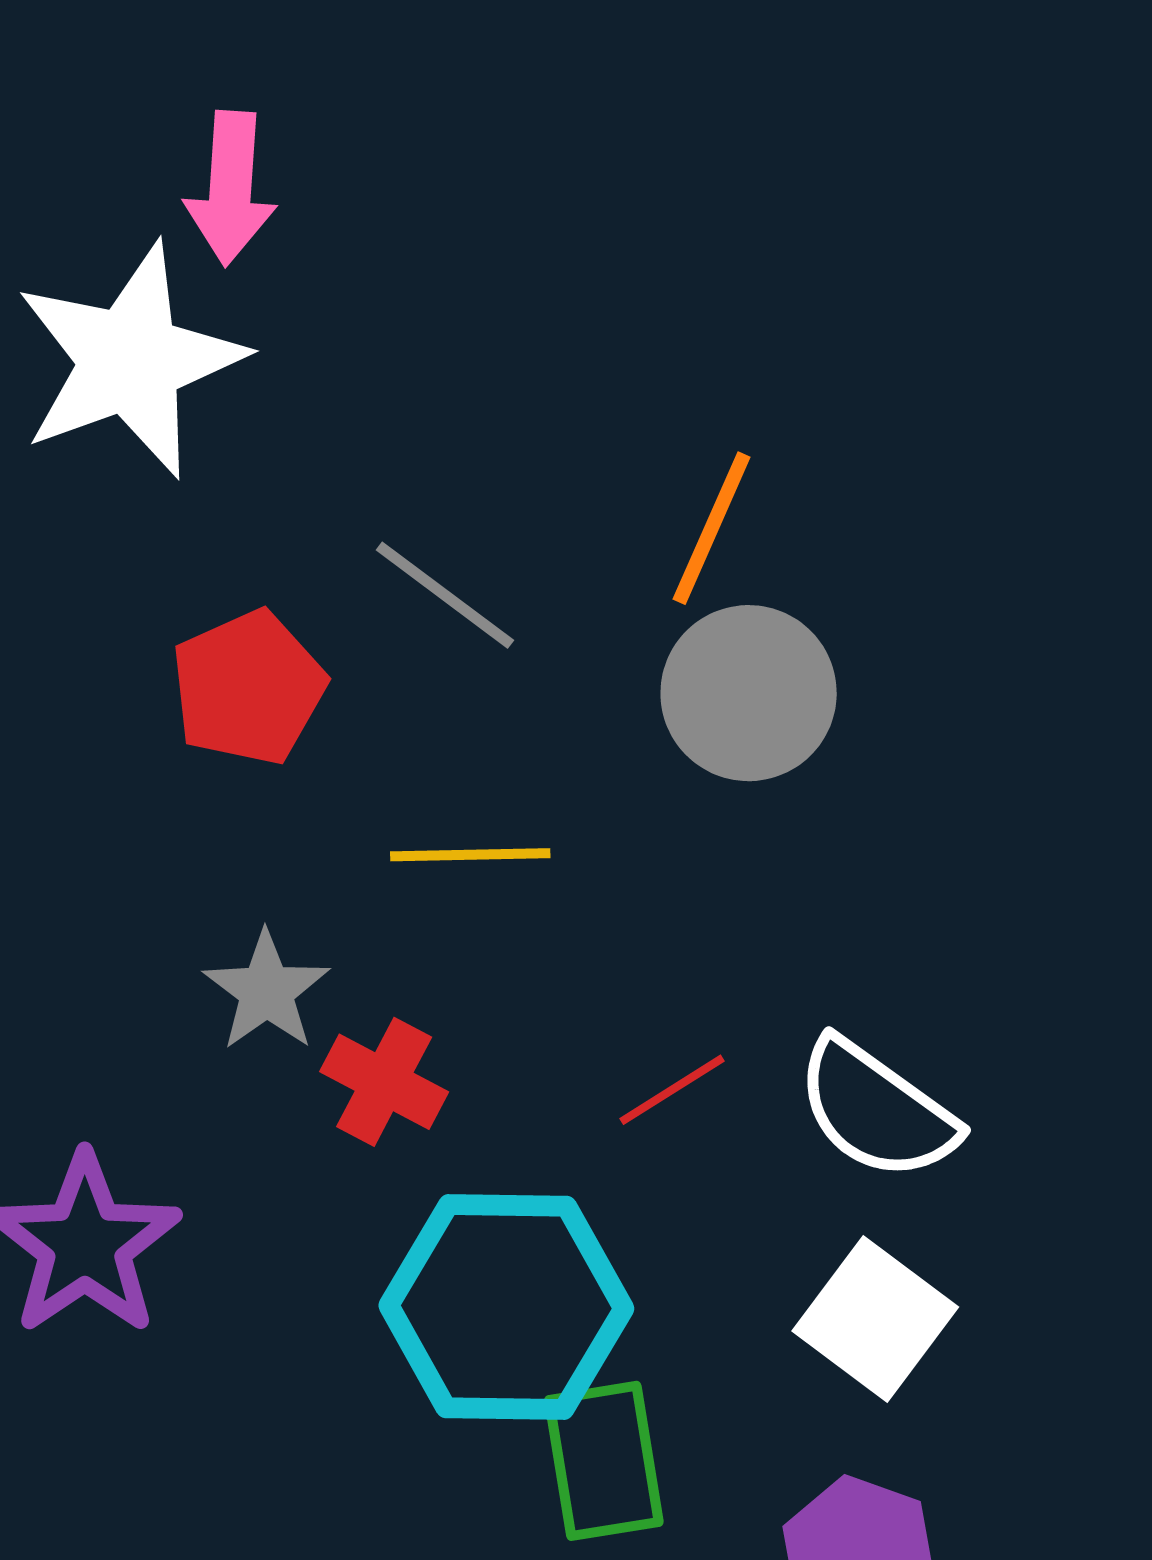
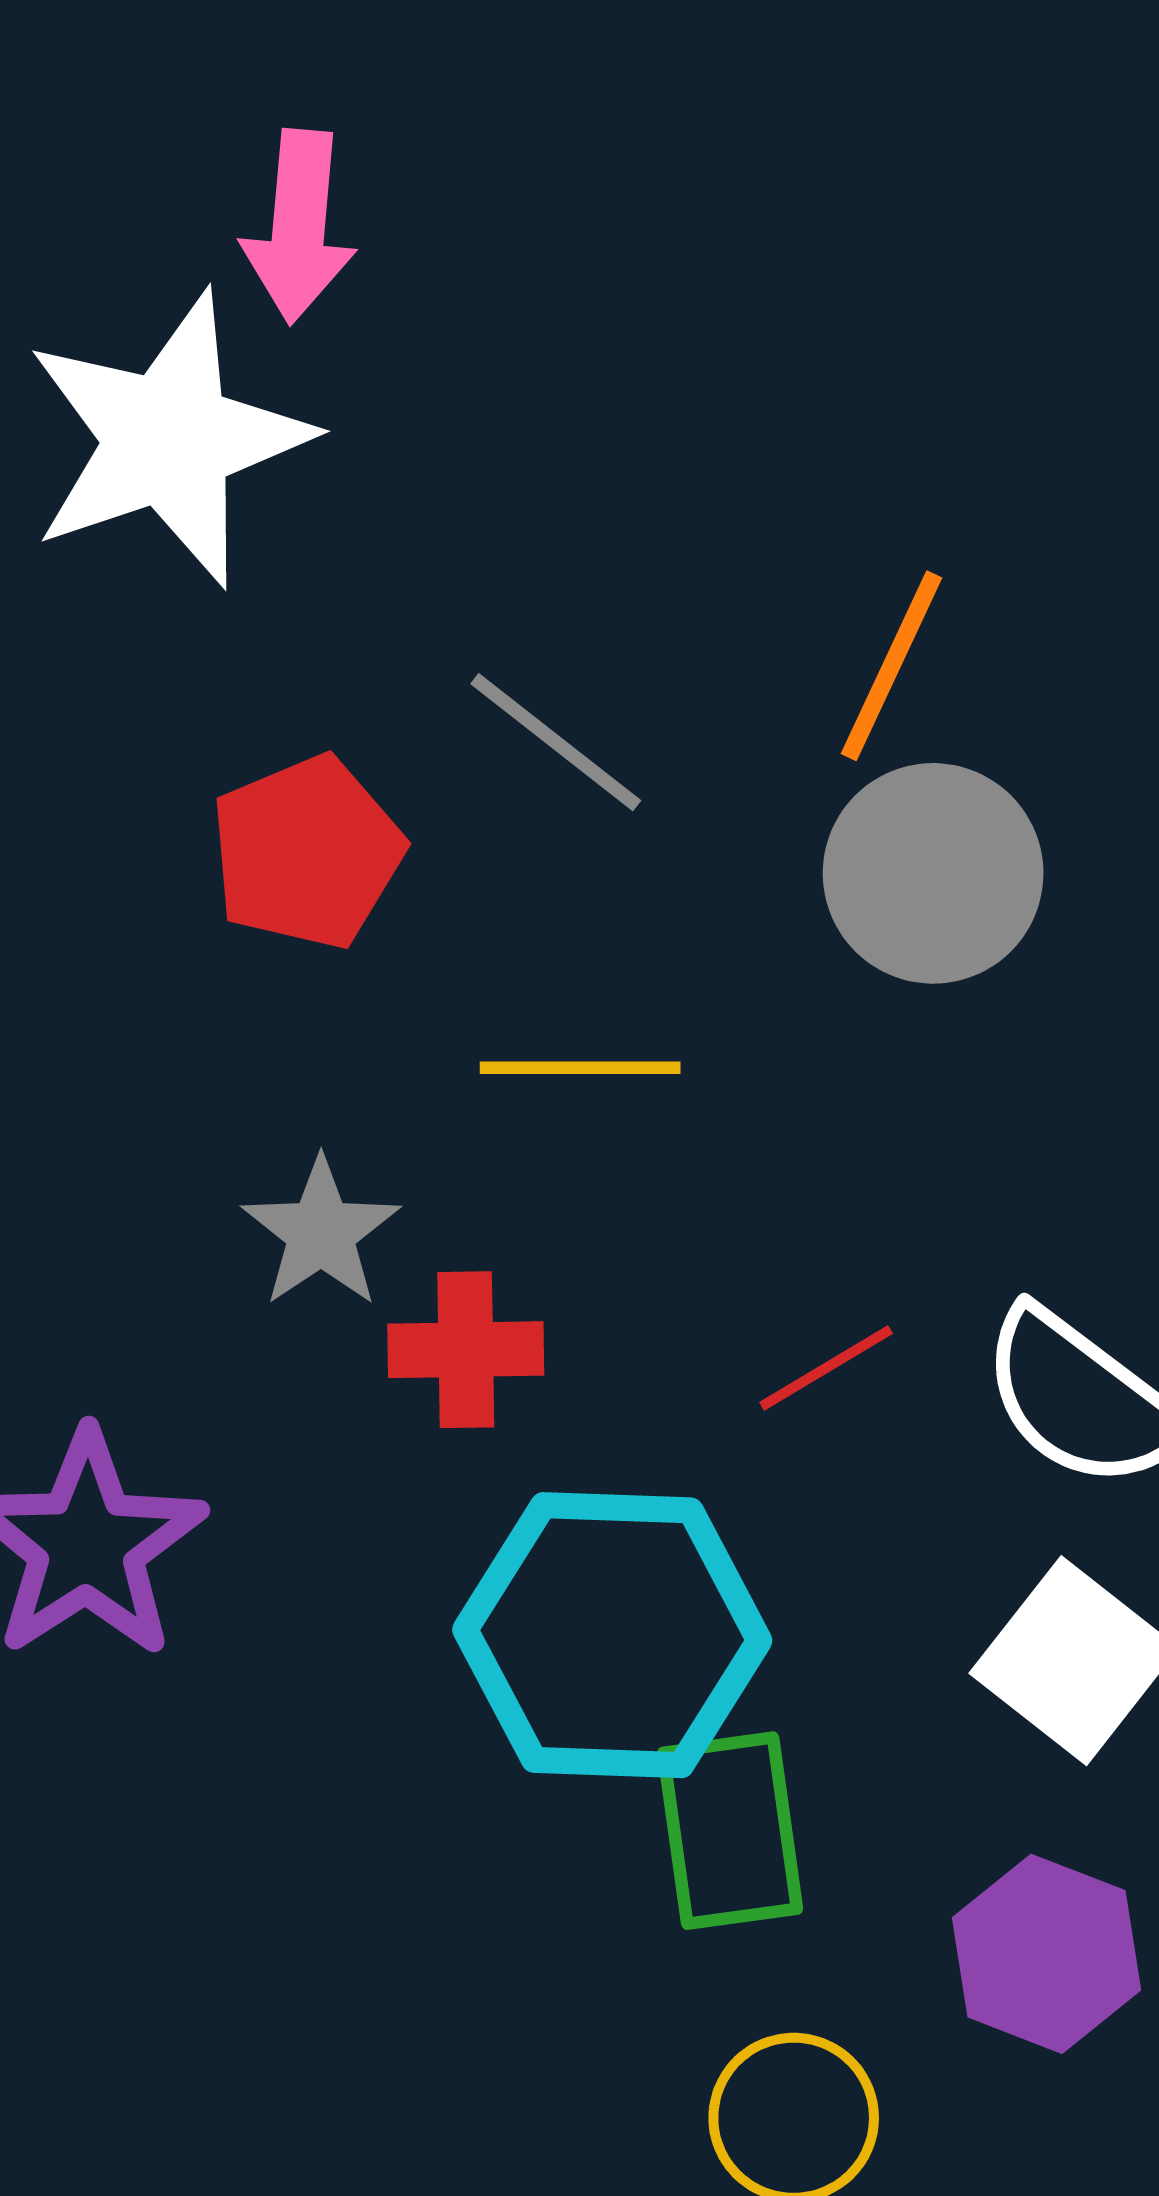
red cross: (384, 1082) -> (466, 1350), turned -30

